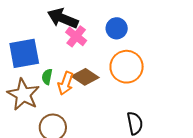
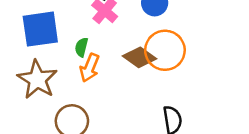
green semicircle: (47, 77) -> (81, 47), moved
brown diamond: (85, 77) -> (139, 57), moved

